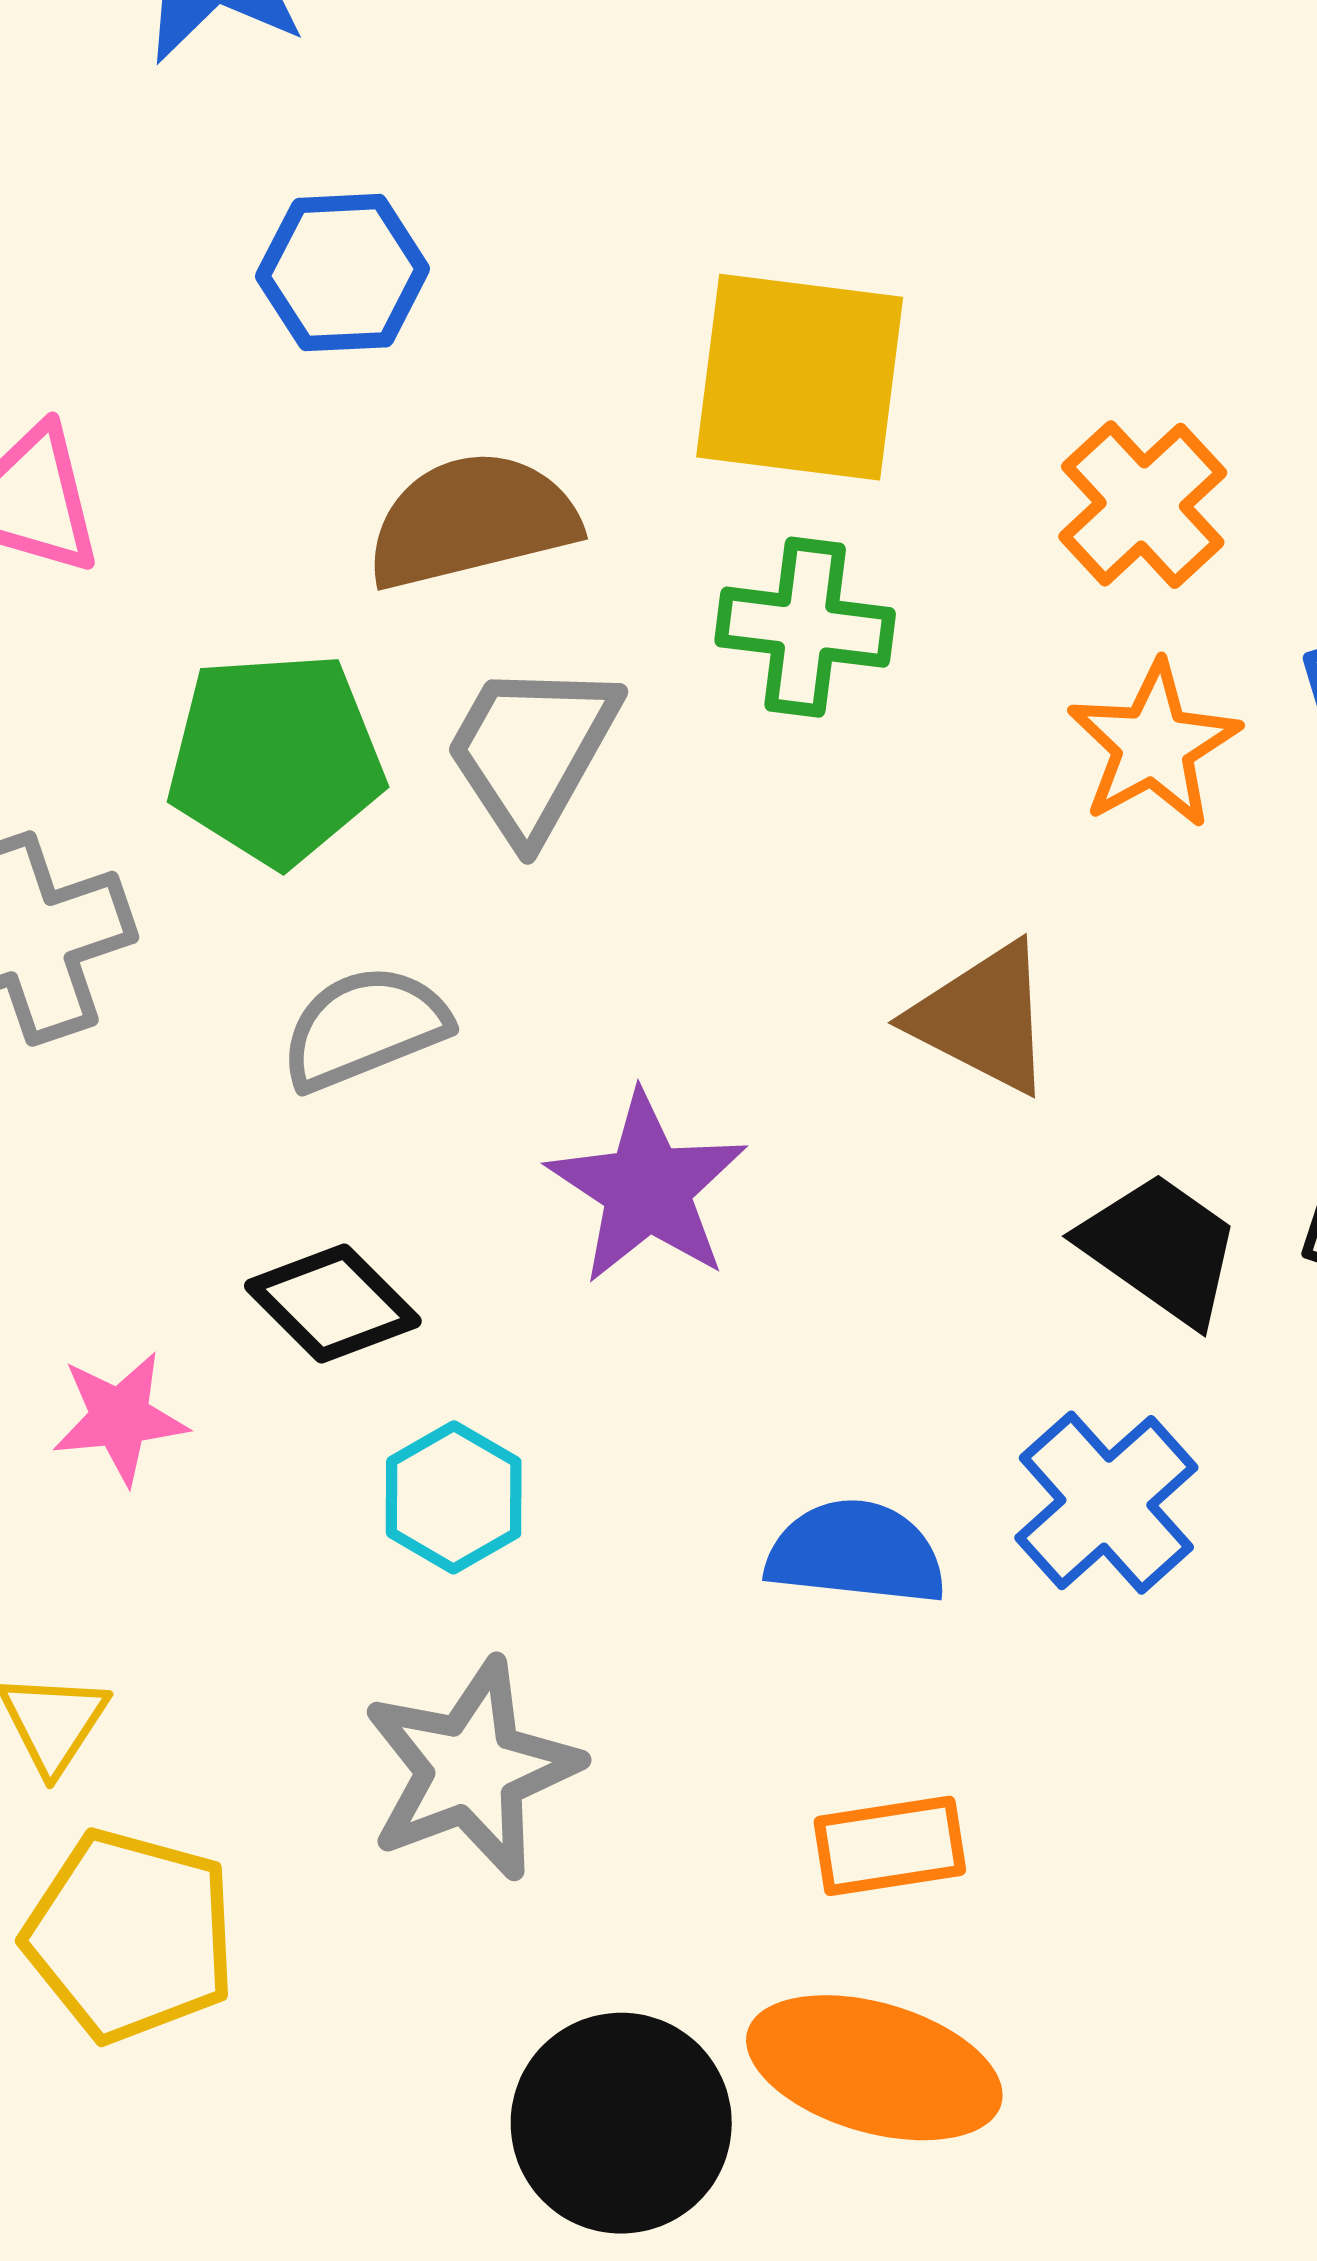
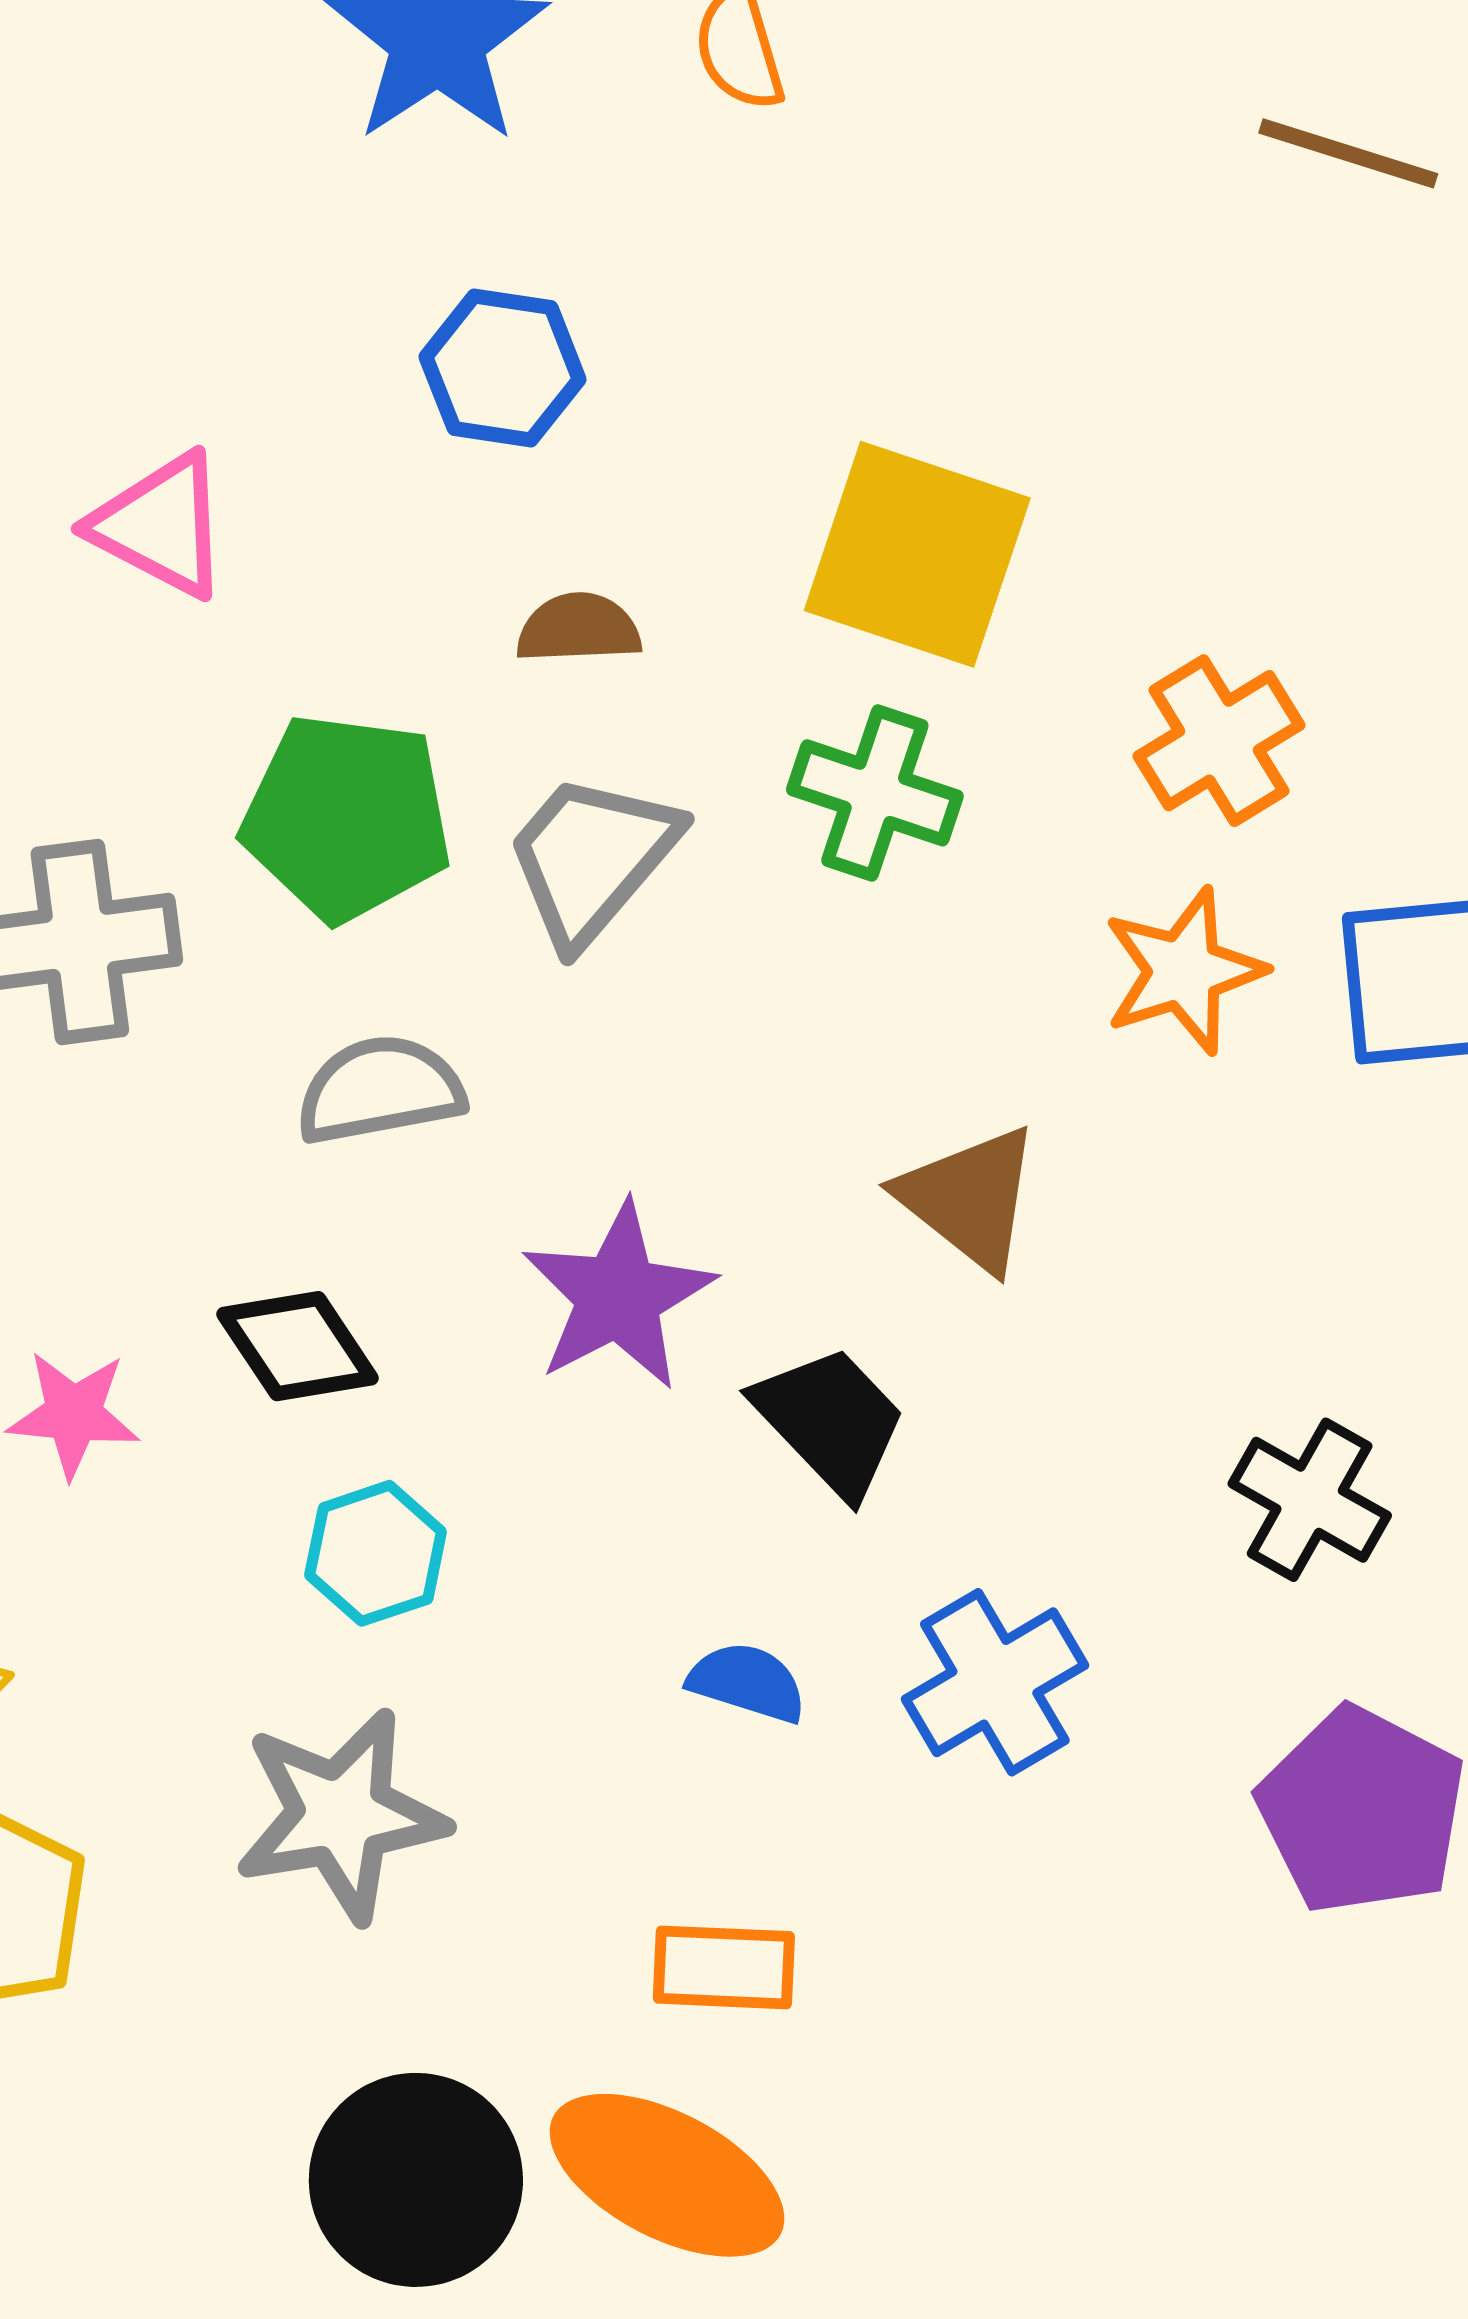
brown semicircle: (472, 521) -> (579, 628), size x0.6
black trapezoid: (1161, 1249) -> (830, 1421), moved
blue semicircle: (856, 1553) -> (747, 1682), size x0.7

